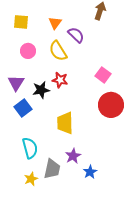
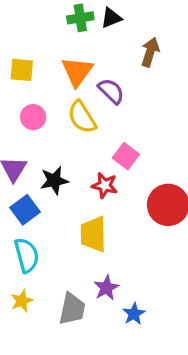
orange triangle: (55, 23) -> (77, 72), size x1.5
pink square: (103, 75) -> (126, 156), moved
red star: (60, 80) -> (105, 185), moved
cyan semicircle: (30, 148) -> (27, 255), moved
yellow star: (31, 179) -> (22, 301), moved

